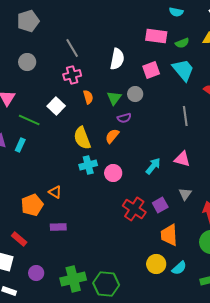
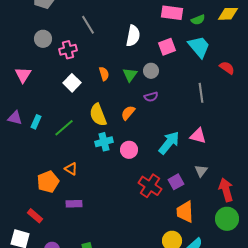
pink cross: (72, 75) -> (68, 50), moved
purple semicircle: (124, 118) -> (151, 97), moved
green line: (29, 120) -> (64, 128), moved, turned -65
cyan arrow: (153, 166) -> (169, 143), size x1.4

